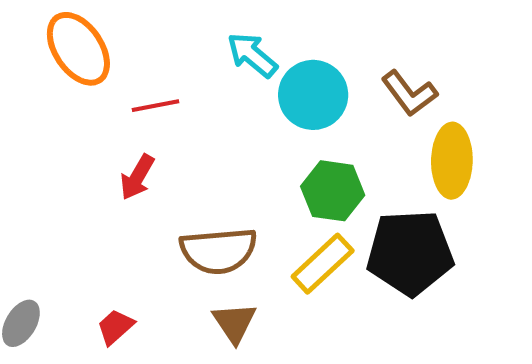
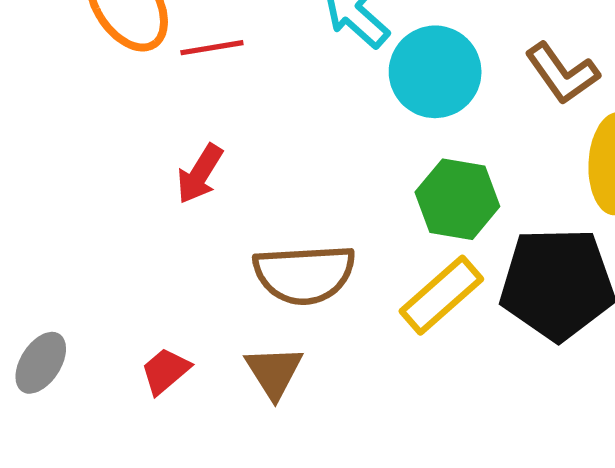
red line: (155, 106) -> (212, 48), moved
brown triangle: (234, 323) -> (274, 372), moved

